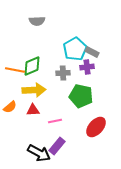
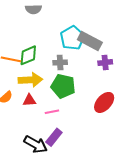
gray rectangle: (92, 52) -> (90, 41), size x1.6
purple cross: (87, 67) -> (105, 62), moved
green pentagon: (81, 96) -> (63, 86), moved
red ellipse: (96, 127) -> (104, 102), moved

